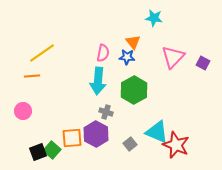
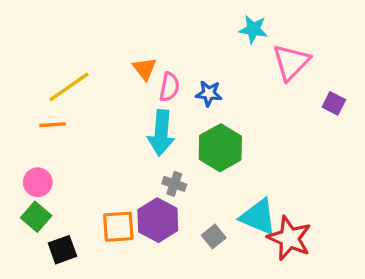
orange triangle: (133, 42) -> (145, 69), moved
pink triangle: (173, 57) -> (291, 62), moved
green square: (52, 150) -> (36, 217), moved

